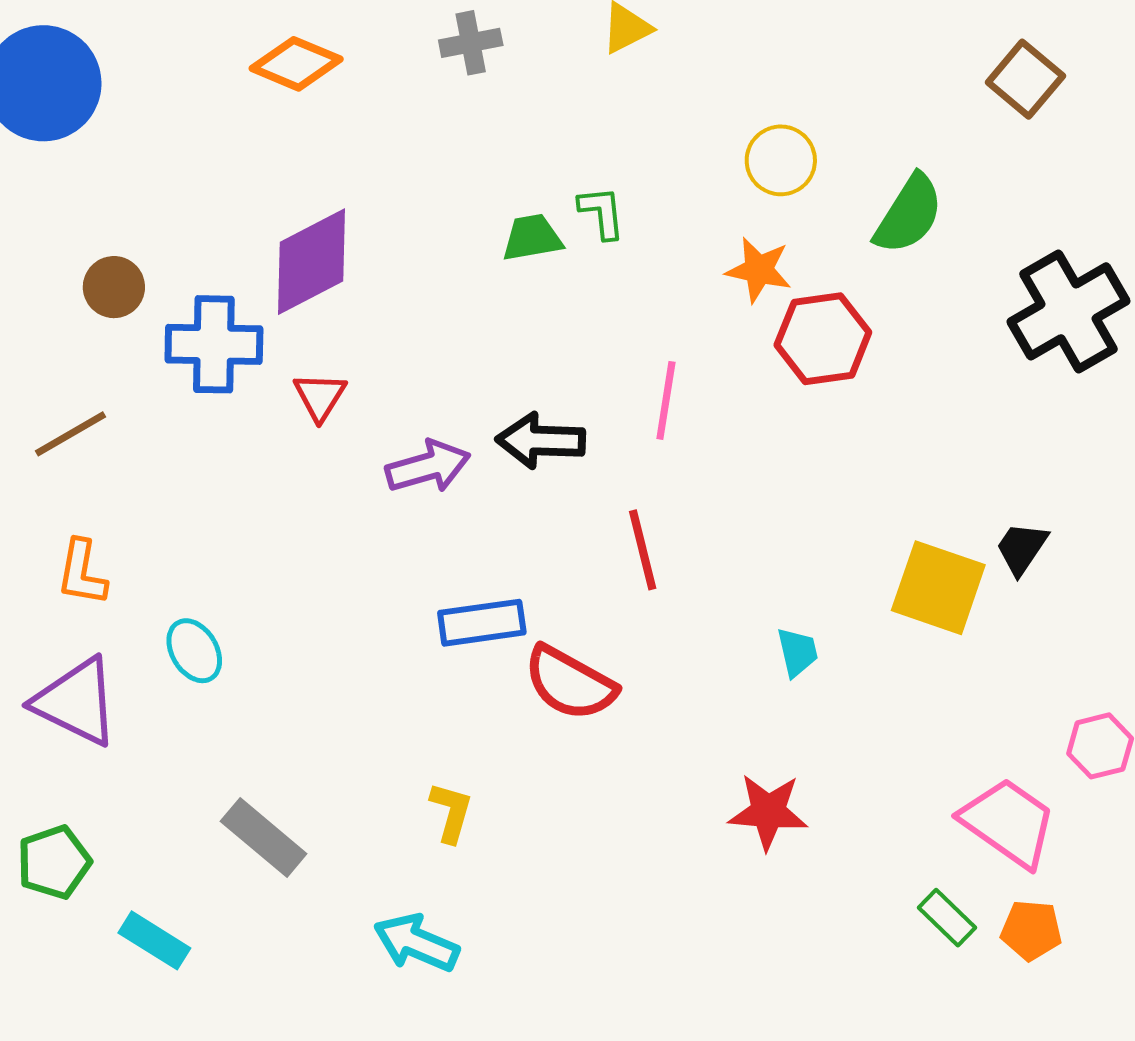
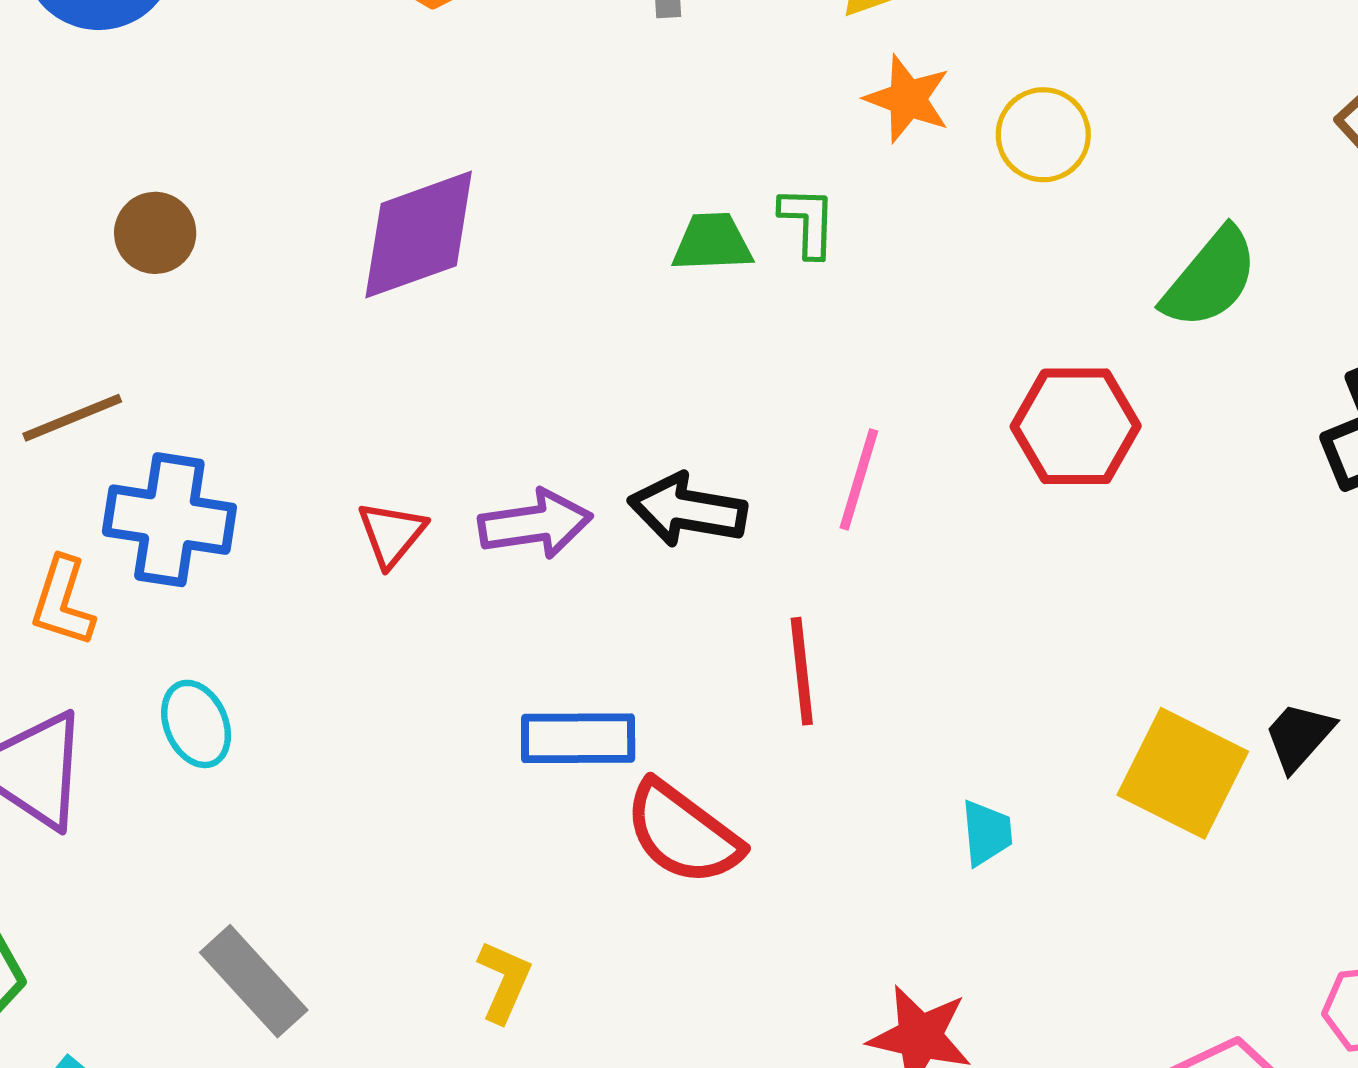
yellow circle: (781, 160) -> (1043, 135), moved
orange star: (759, 270) -> (908, 99), moved
blue cross: (214, 344) -> (169, 520), moved
red triangle: (320, 396) -> (392, 534), moved

